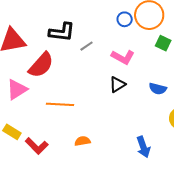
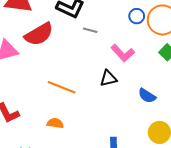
gray line: (87, 46) -> (90, 30), turned 32
orange line: (60, 104) -> (62, 87), moved

